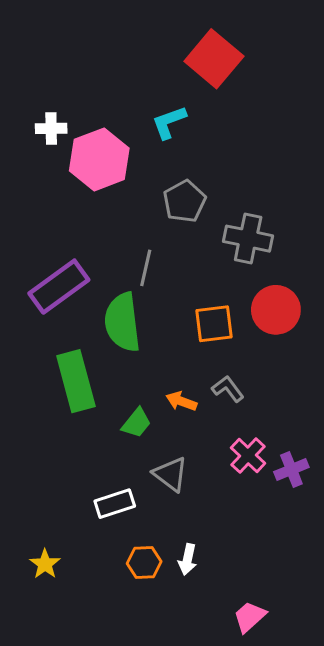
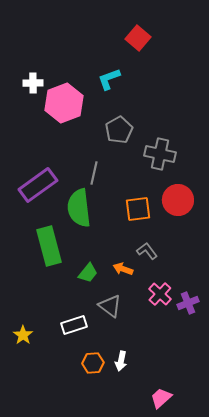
red square: (214, 59) -> (138, 38), size x0.7
orange arrow: (181, 401) -> (123, 269), moved
yellow star: (45, 564) -> (23, 335), moved

